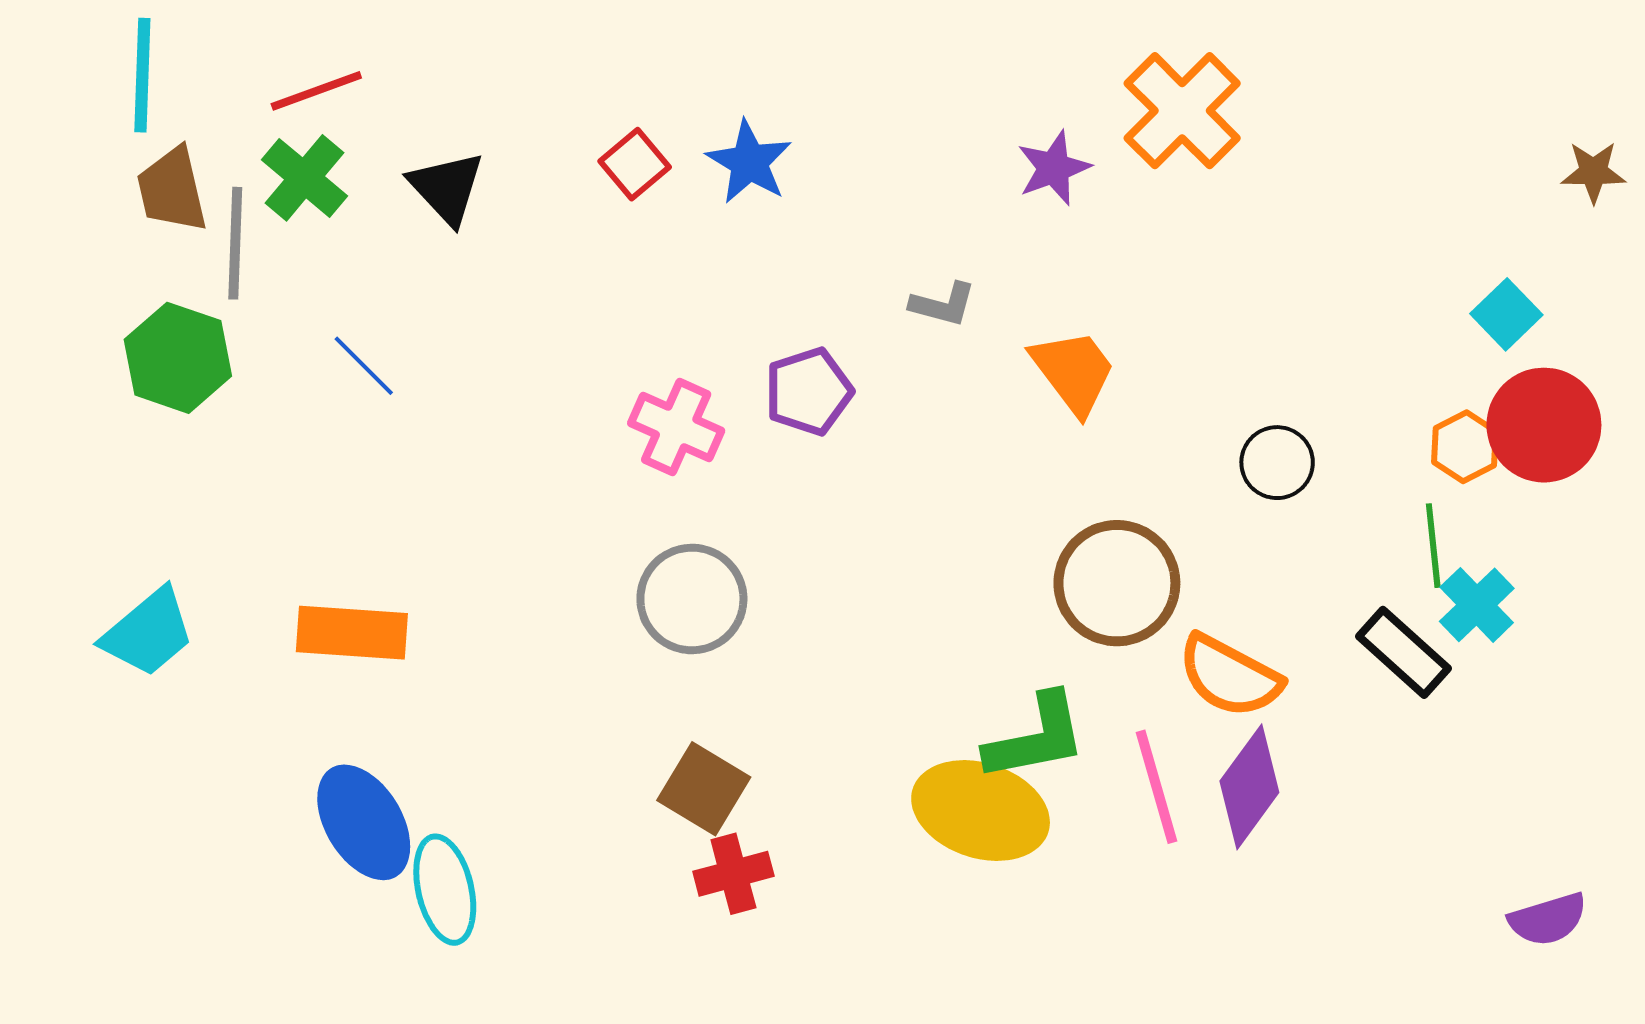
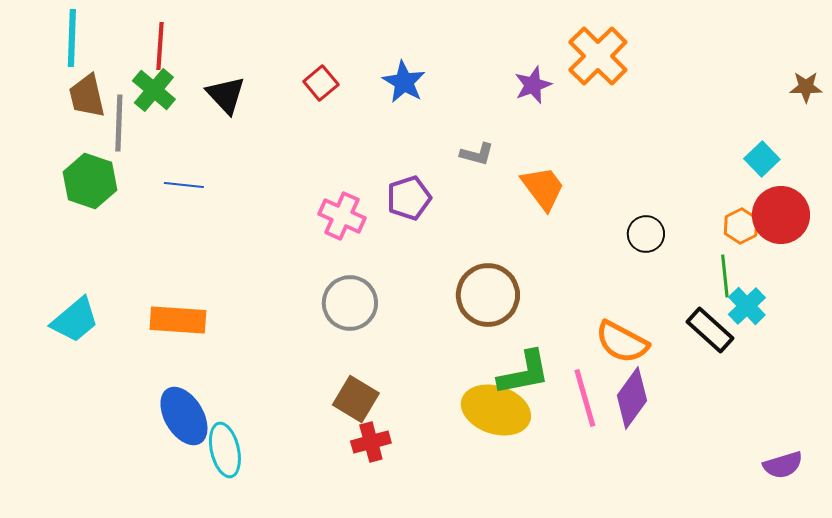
red line: (316, 91) -> (160, 46), turned -66
blue star: (749, 162) -> (404, 82), moved
blue line: (364, 366) -> (184, 185), turned -39
brown circle: (1117, 583) -> (488, 295), moved

